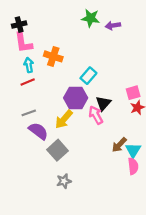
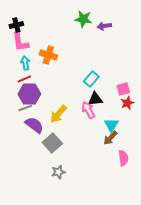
cyan rectangle: (88, 76) -> (91, 79), moved
purple hexagon: (76, 98) -> (29, 94), moved
black triangle: (103, 103) -> (95, 99), turned 42
cyan triangle: (133, 150) -> (111, 125), moved

